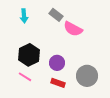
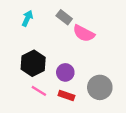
cyan arrow: (24, 16) -> (27, 18), turned -152
pink line: (25, 77) -> (39, 91), moved

